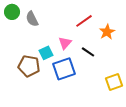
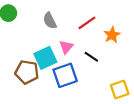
gray semicircle: (32, 19) -> (50, 21), moved
cyan square: (46, 53) -> (45, 58), size x1.5

